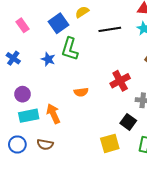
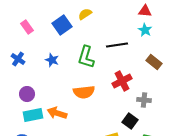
black line: (110, 29) -> (117, 45), moved
green L-shape: (70, 49) -> (86, 57), moved
orange semicircle: (81, 92) -> (84, 92), size x1.5
orange arrow: (53, 114) -> (57, 113), turned -48

